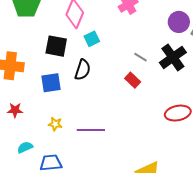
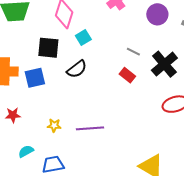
purple circle: (179, 22) -> (157, 14), moved
black cross: (173, 57) -> (164, 64), moved
black semicircle: (83, 70) -> (77, 69), turned 40
blue square: (51, 83) -> (35, 78), moved

